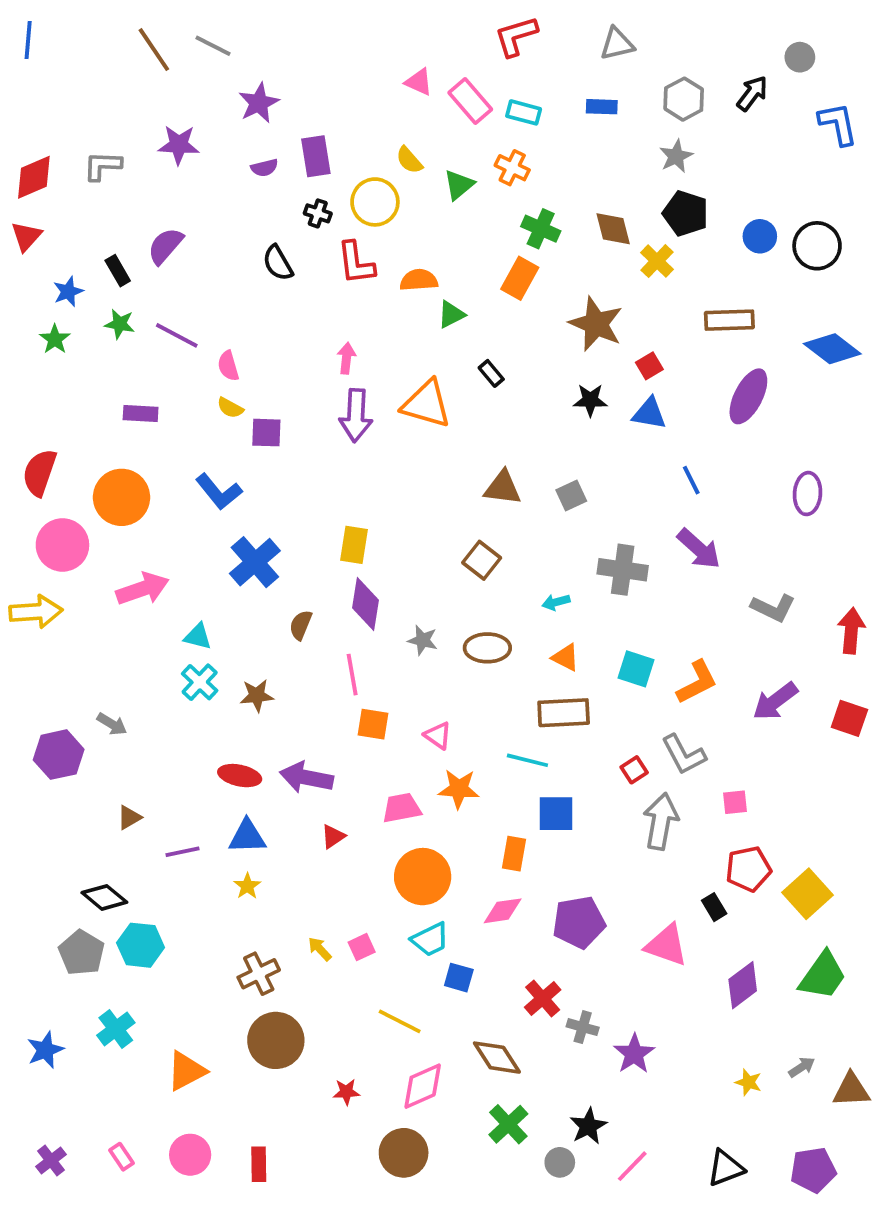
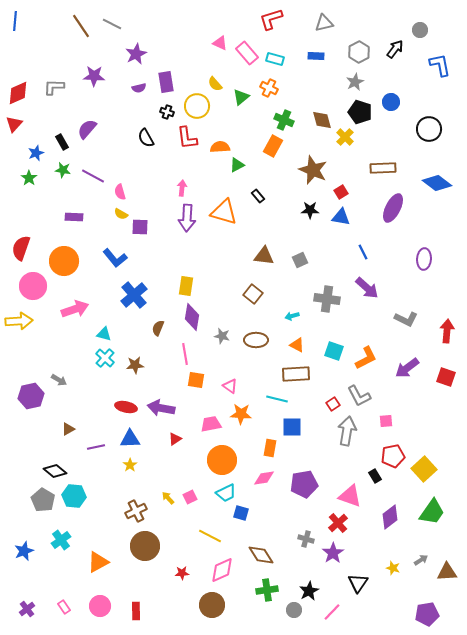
blue circle: (760, 236) -> (391, 102), moved
red cross: (543, 998) -> (338, 523), moved
green cross: (508, 1124) -> (267, 590), turned 35
black triangle: (726, 1168) -> (358, 583), moved, turned -35

